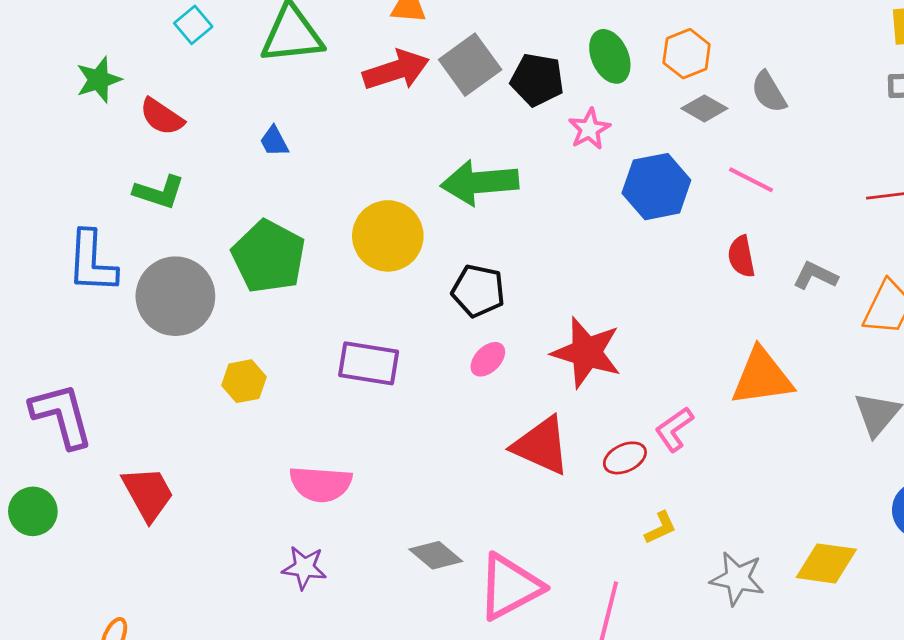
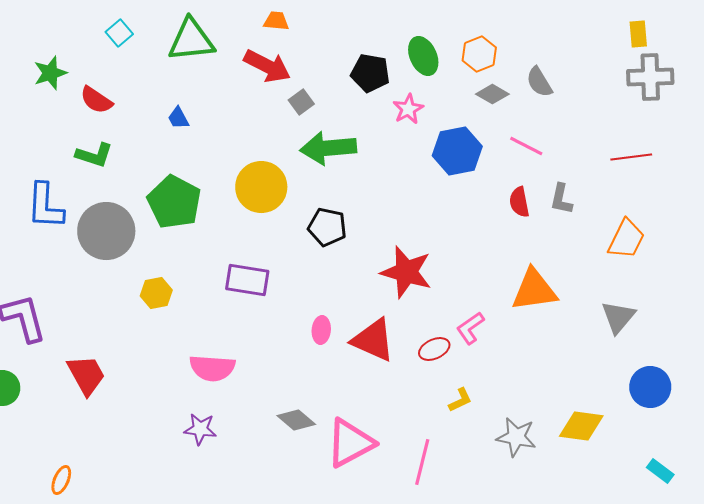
gray square: (470, 65) -> (301, 102), moved, size x0.6
red arrow: (396, 70) -> (267, 66), turned 45
gray L-shape: (815, 276) -> (561, 199), moved, turned -104
pink ellipse: (488, 359) -> (321, 330), moved, turned -40

